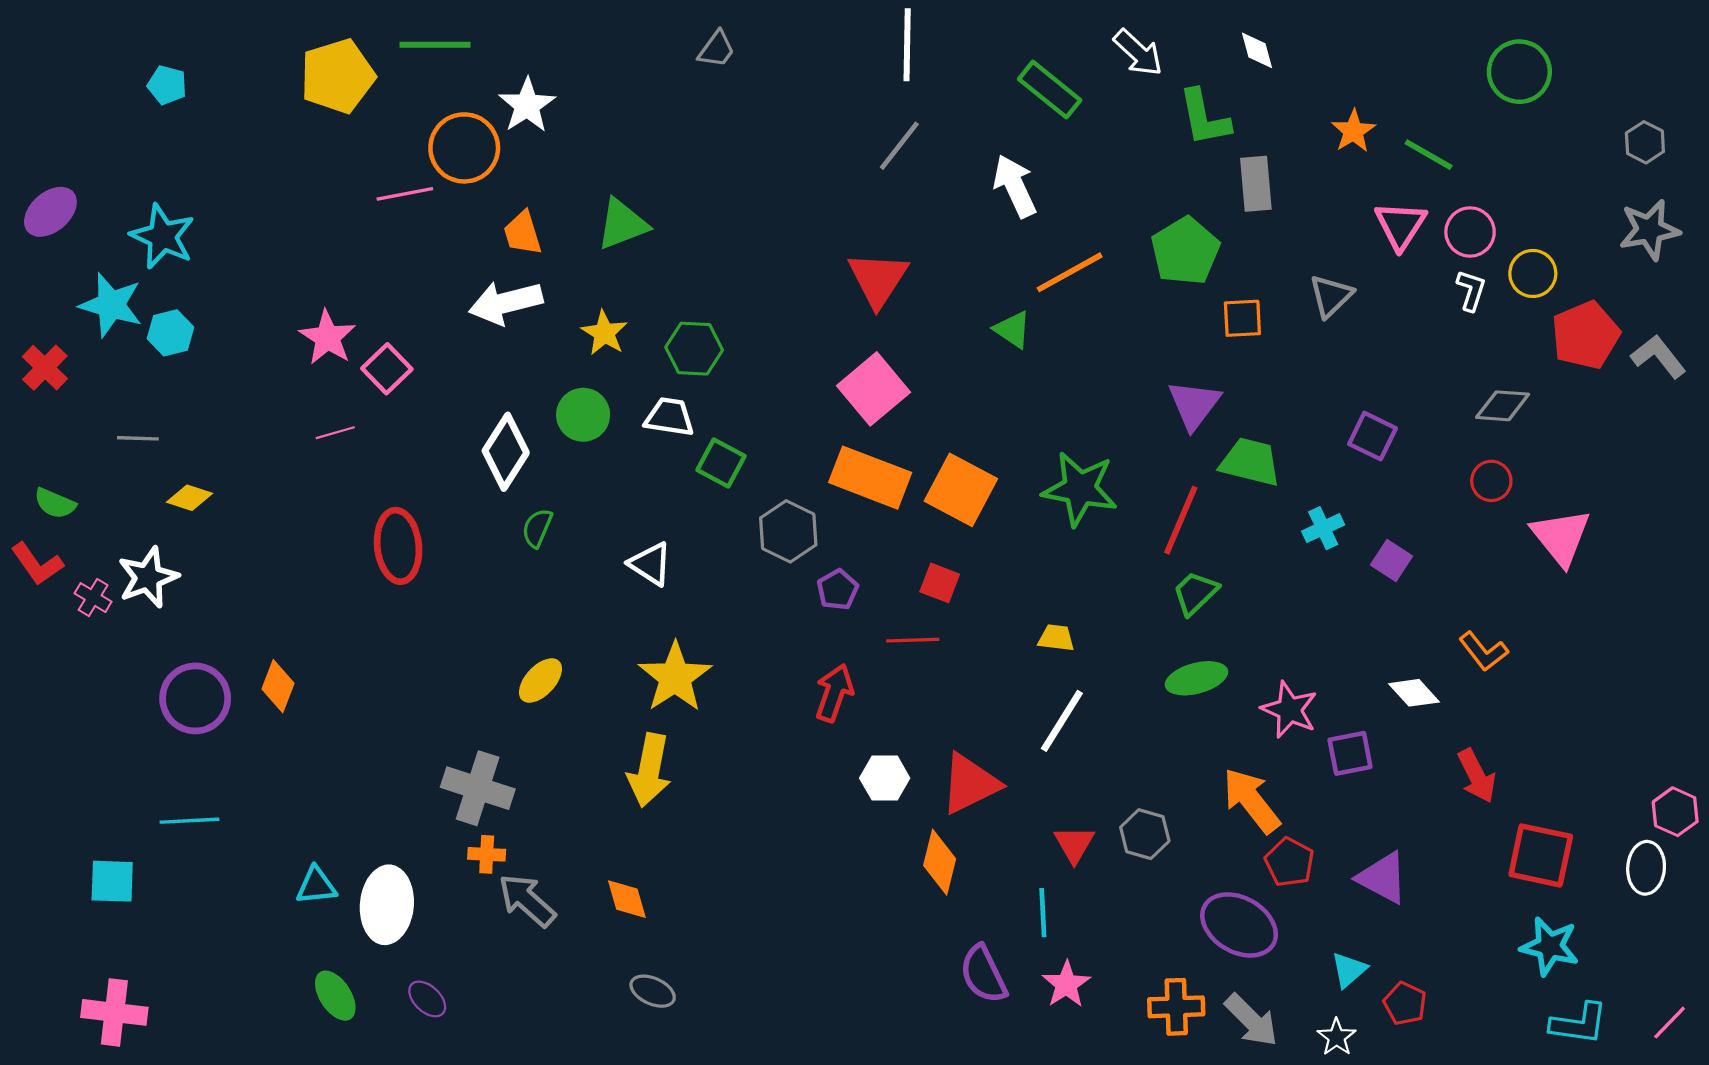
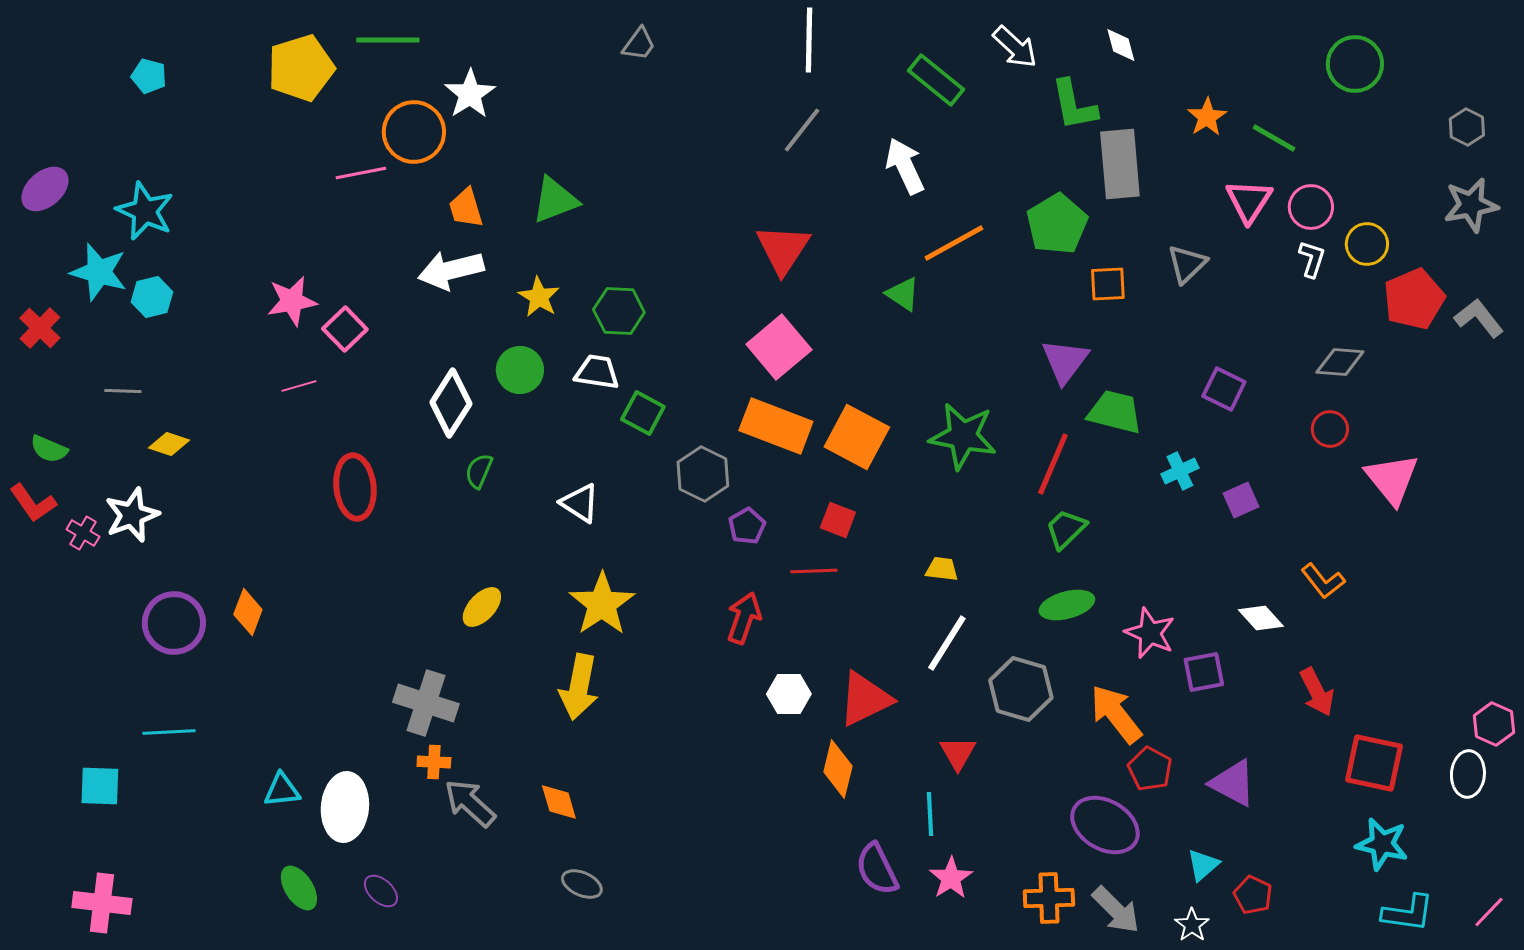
gray rectangle: (1256, 184) -> (1120, 164), size x1.4
pink star: (327, 337) -> (292, 301), turned 30
purple square: (1392, 561) -> (1241, 500), turned 33
gray hexagon: (1145, 834) -> (1021, 689), moved, size x1.4

